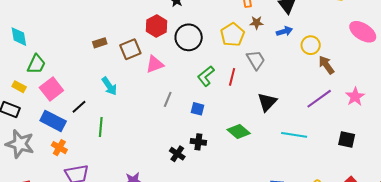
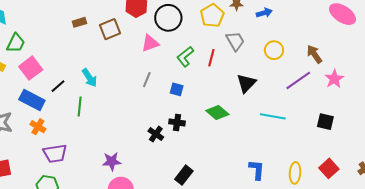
yellow circle: (311, 45) -> (274, 50), moved
pink triangle: (155, 64) -> (150, 43), moved
brown arrow: (326, 65) -> (314, 54), moved
cyan arrow: (109, 86) -> (90, 78), moved

